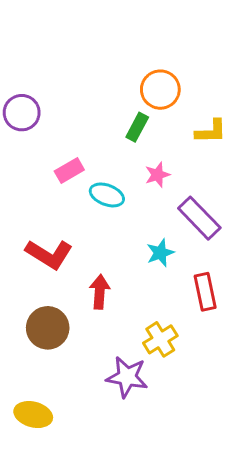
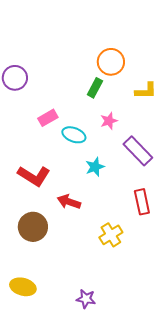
cyan star: (160, 253) -> (95, 167), moved
red arrow: (100, 292) -> (69, 202), turned -75
purple star: (127, 377) -> (86, 299), moved, size x0.7

